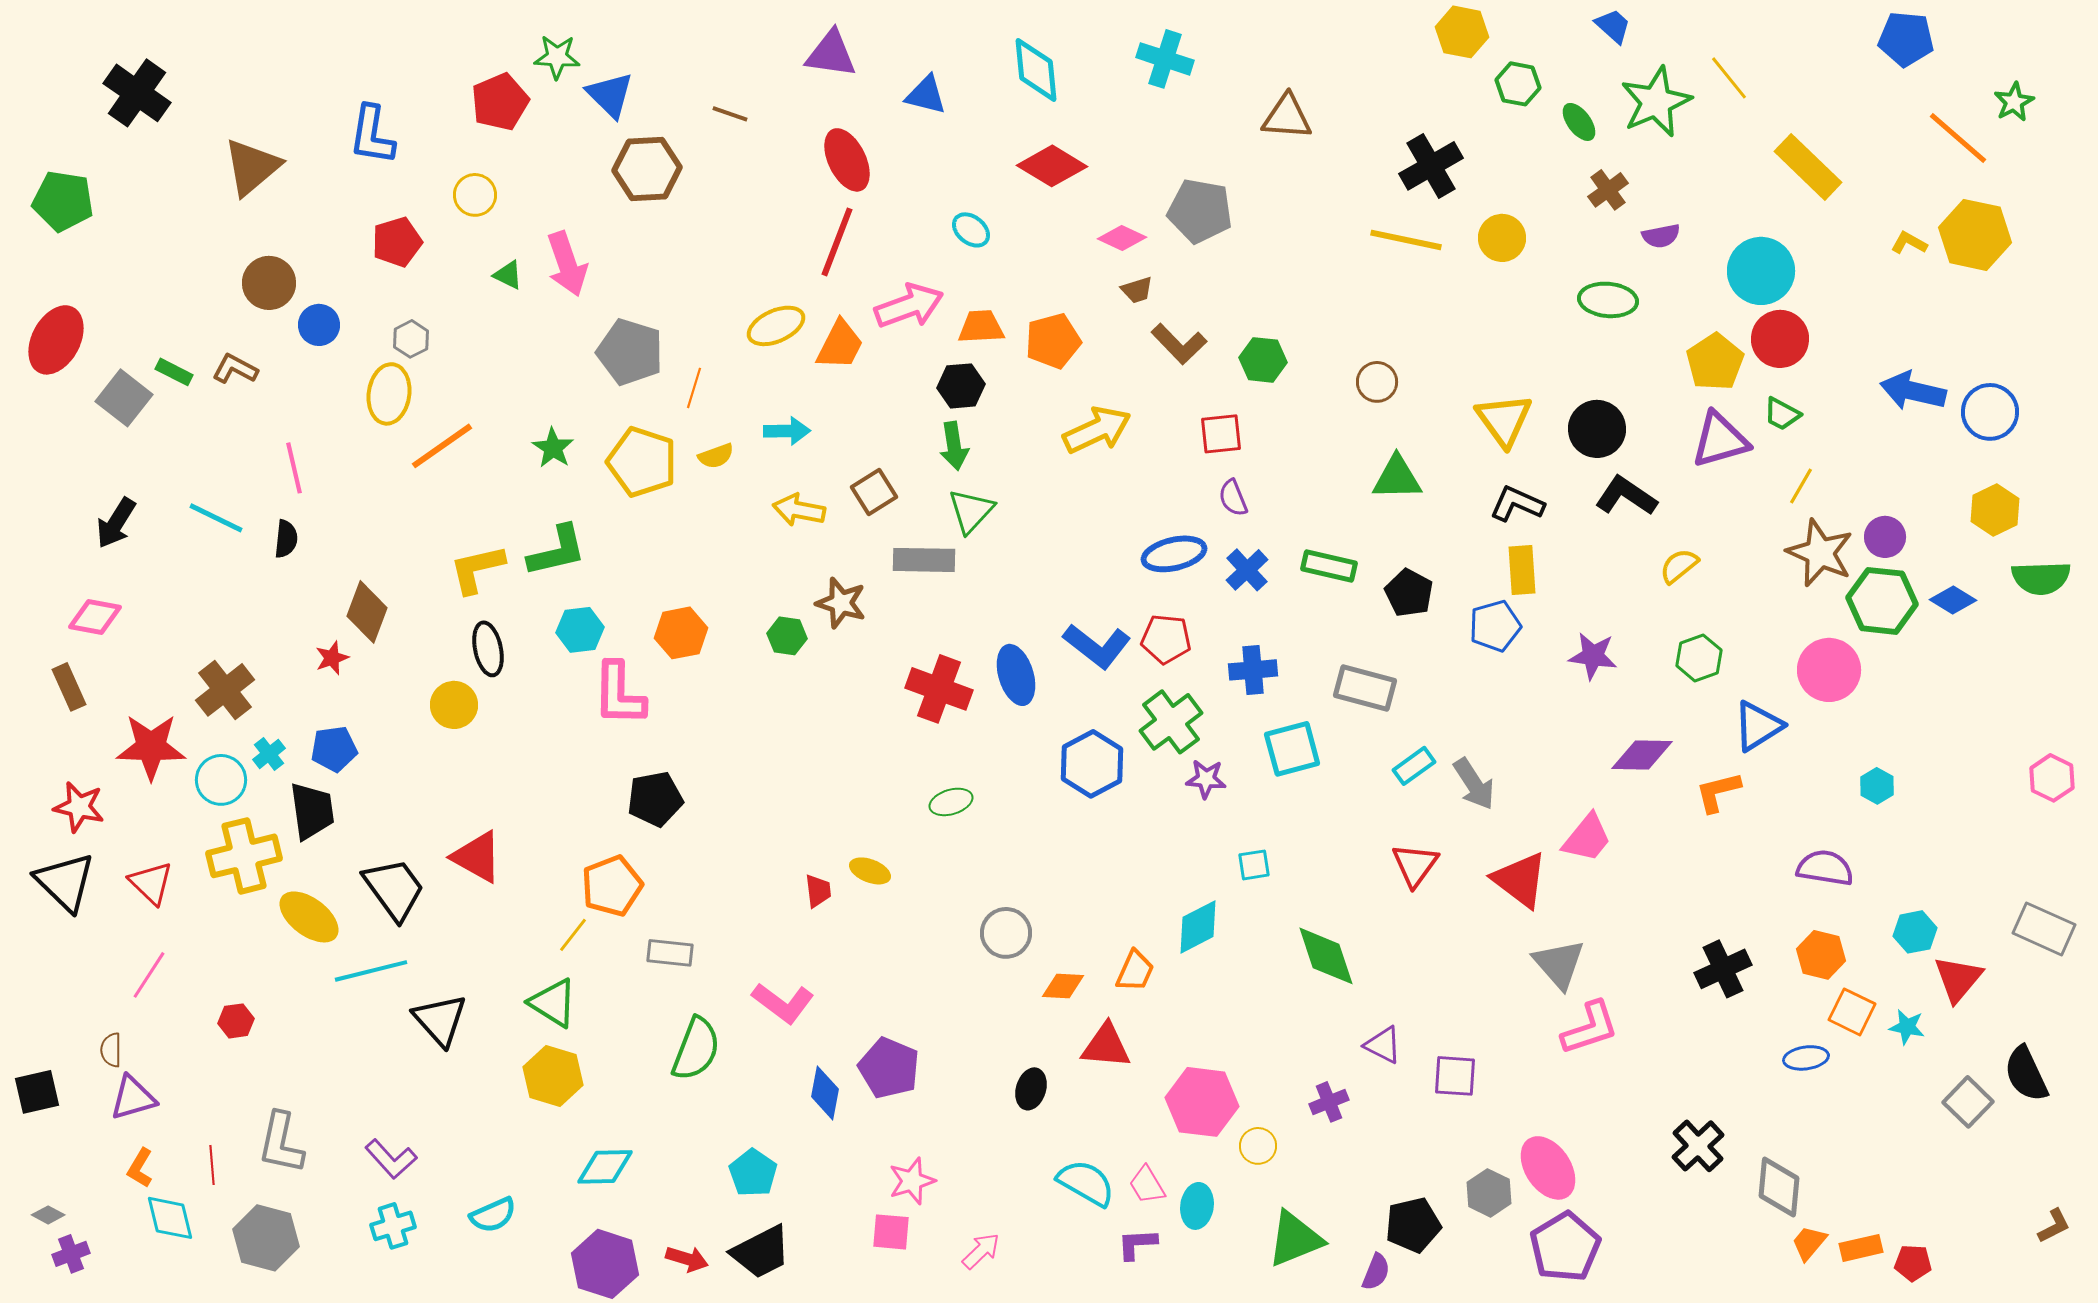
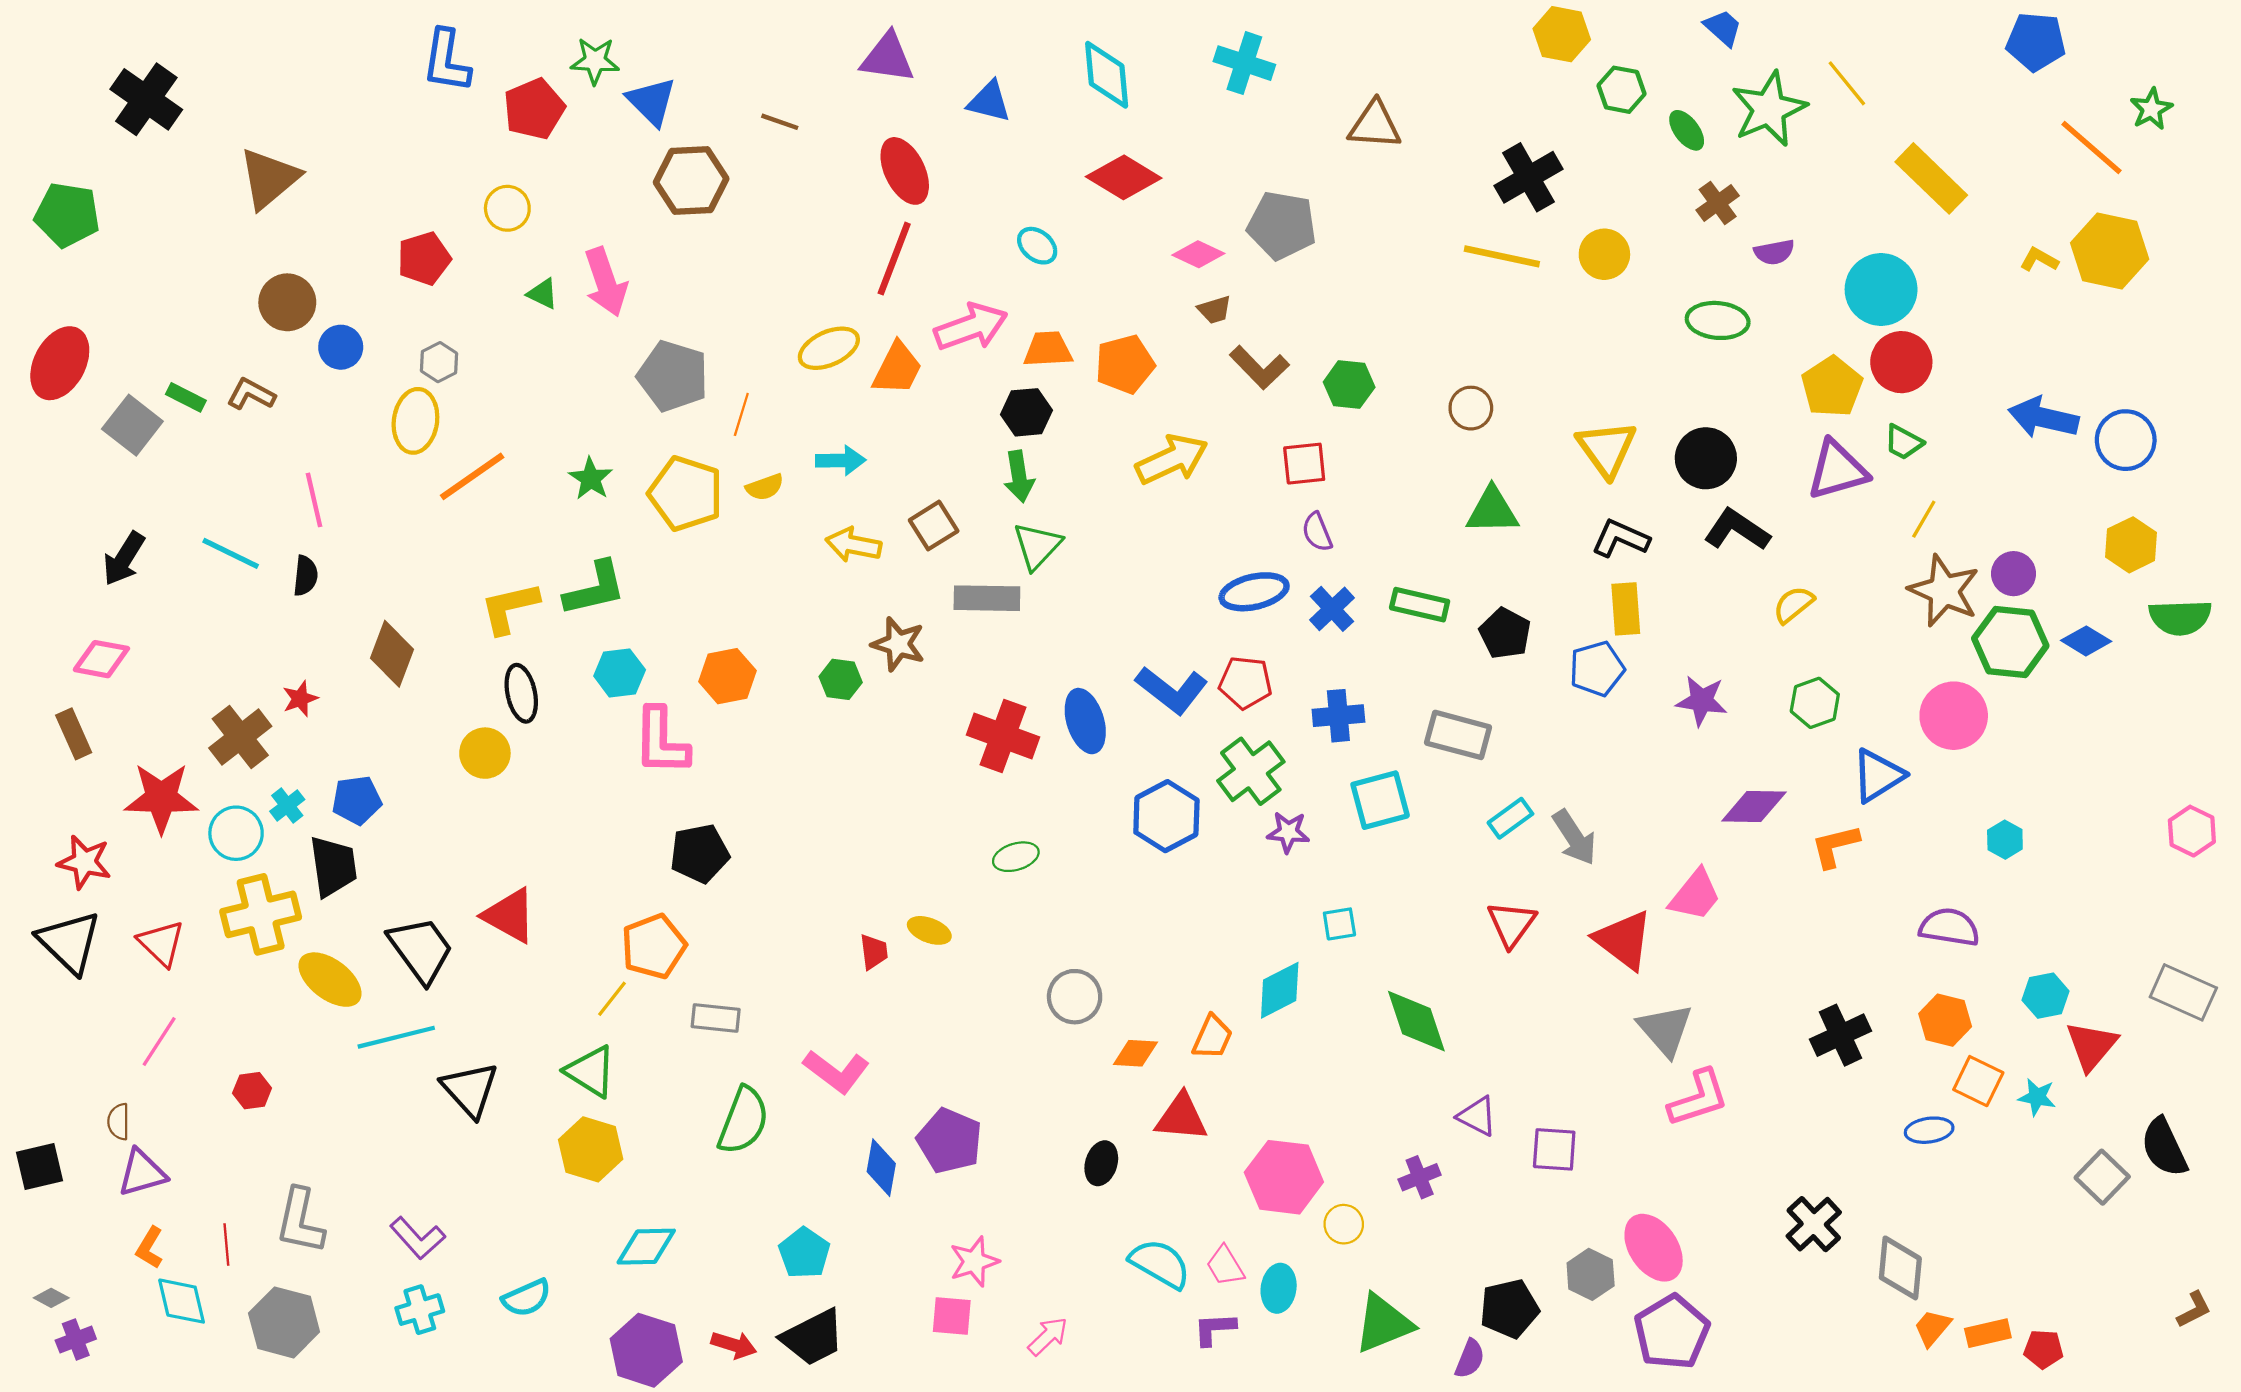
blue L-shape: (372, 135) -> (446, 61), moved
red star: (332, 658) -> (300, 699), moved

